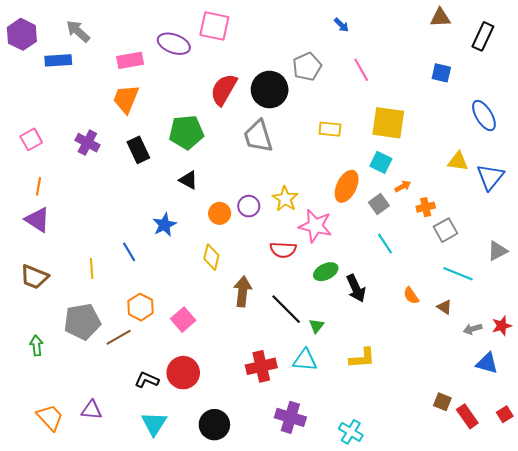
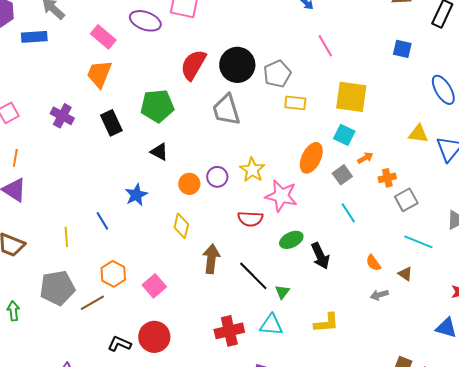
pink rectangle: (130, 60) -> (103, 37), turned 50
gray pentagon: (307, 67) -> (277, 74), moved
gray arrow: (473, 329) -> (379, 295), moved

